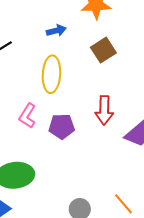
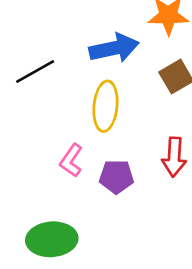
blue arrow: (56, 31) -> (114, 48), size x1.8

